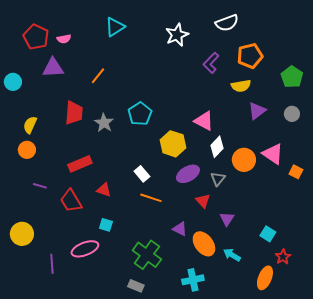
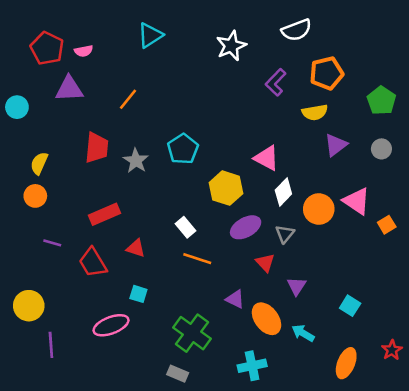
orange square: (296, 172) -> (387, 225), turned 32
red star: (283, 257) -> (392, 350), moved
purple line: (52, 264) -> (51, 345), moved

